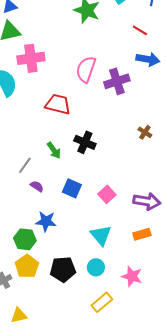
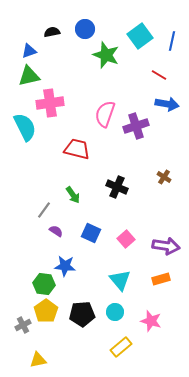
black cross: (85, 142) -> (117, 187), moved

